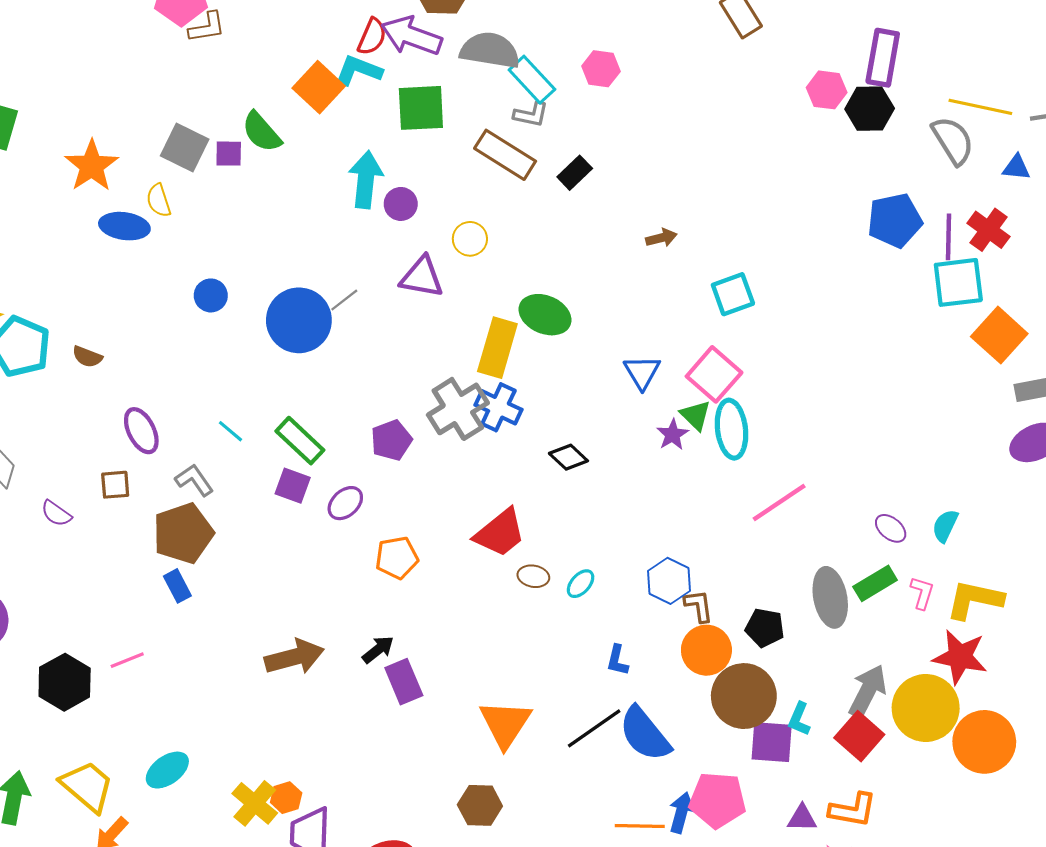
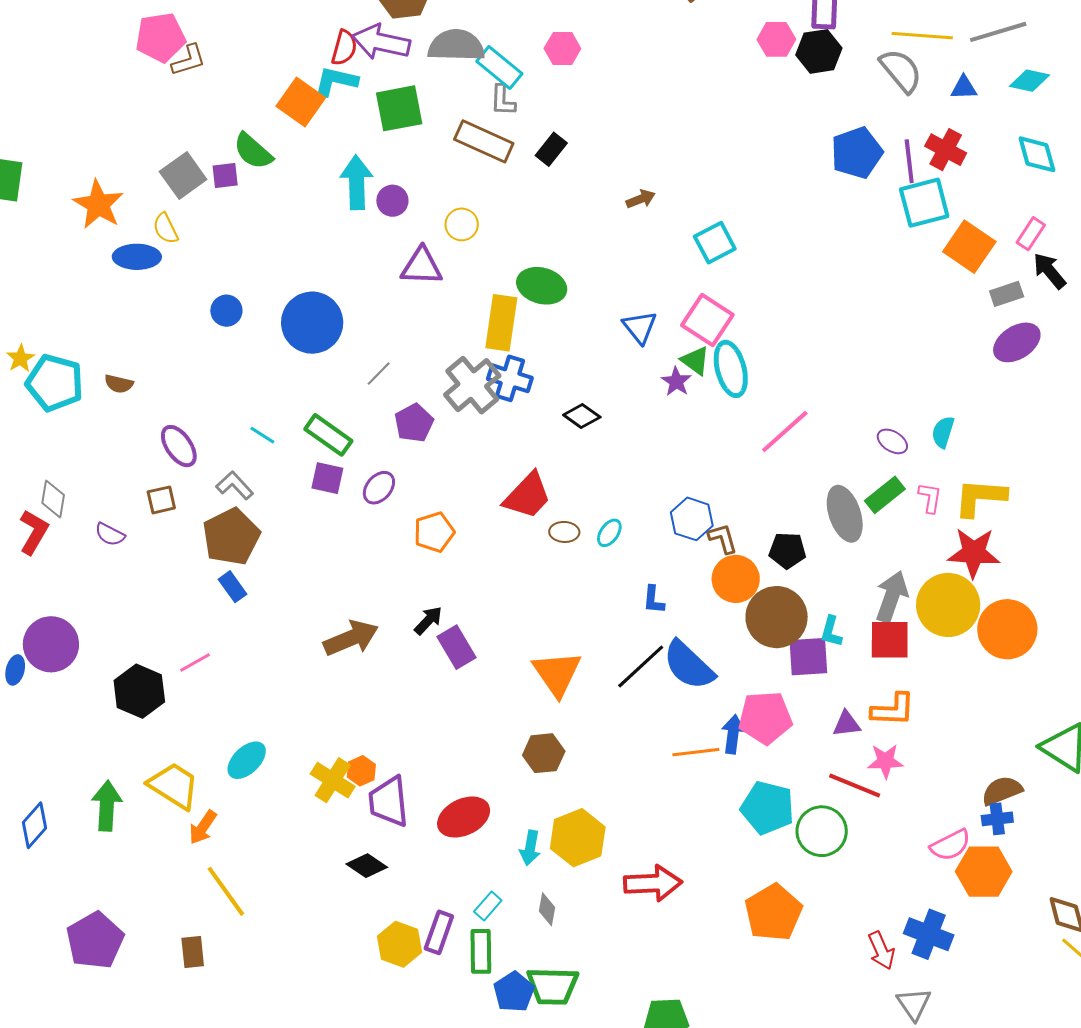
gray L-shape: (531, 115) -> (503, 100), turned 88
gray square: (185, 147) -> (183, 176), turned 36
gray line: (344, 300) -> (379, 374), moved
red square: (859, 736) -> (890, 640), turned -33

